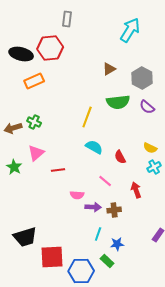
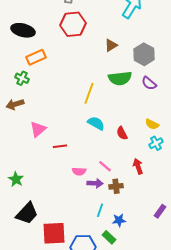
red hexagon: (50, 48) -> (73, 24), moved
green cross: (34, 122) -> (22, 78), moved
green star: (14, 167) -> (16, 179), moved
pink line: (105, 181) -> (105, 166), moved
black trapezoid: (25, 237) -> (27, 213), turned -30

